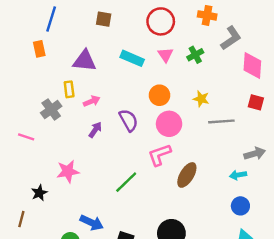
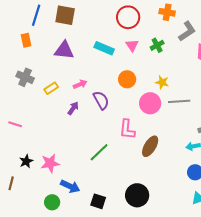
brown square: (104, 19) -> (65, 15), moved, size x1.5
yellow rectangle: (69, 89) -> (51, 88), moved, turned 64
pink arrow: (92, 101) -> (80, 84), moved
gray cross: (51, 110) -> (25, 77), moved, turned -30
pink circle: (169, 124) -> (150, 103), moved
pink line: (26, 137) -> (15, 124), moved
pink L-shape: (159, 155) -> (127, 129), turned -65
pink star: (68, 171) -> (50, 163), moved

